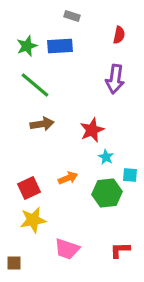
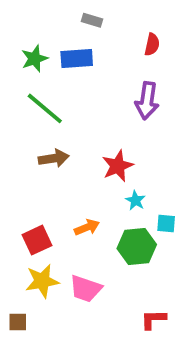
pink trapezoid: (67, 249) -> (86, 289), moved
brown square: (14, 263) -> (18, 322), moved

